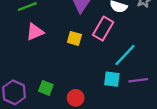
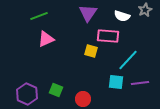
pink rectangle: (103, 29) -> (108, 36), turned 65
yellow square: (74, 38) -> (91, 51), moved

